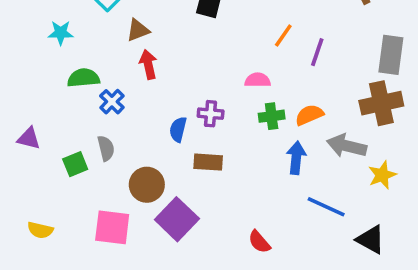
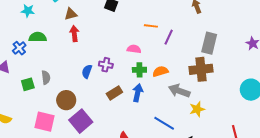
orange line: (283, 36) -> (151, 26), turned 56
blue cross: (112, 102) -> (19, 48), moved
blue arrow: (296, 158) -> (138, 93), moved
brown rectangle: (208, 162) -> (114, 93), moved, turned -42

